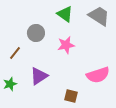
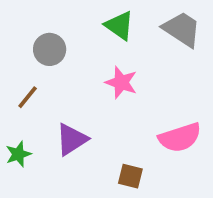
gray circle: (36, 33) -> (50, 49), moved
pink star: (66, 45) -> (121, 82), turned 30

